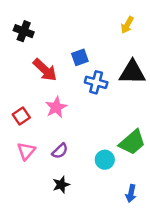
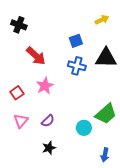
yellow arrow: (127, 25) -> (102, 20), turned -144
blue square: (80, 57) -> (76, 41), moved

